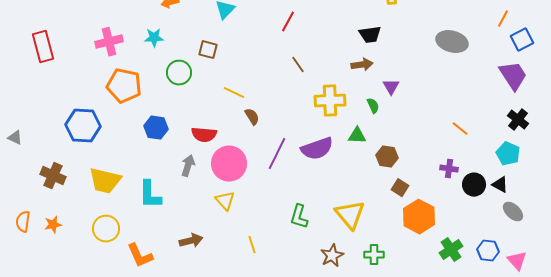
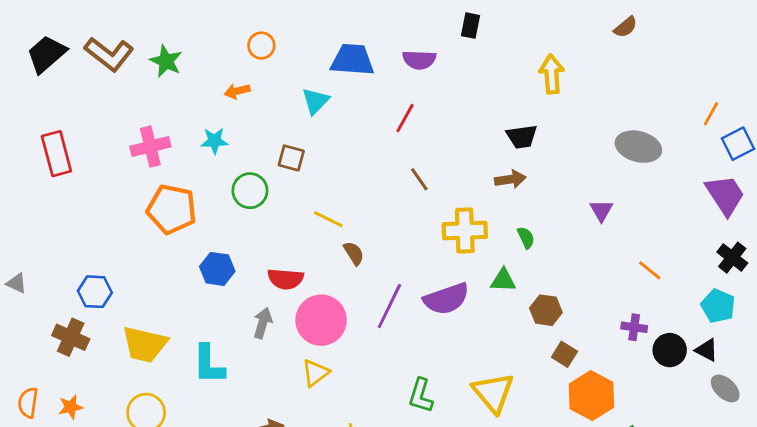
purple triangle: (391, 87) -> (601, 211), moved
blue hexagon: (83, 126) -> (95, 292), moved, size x0.7
yellow triangle: (225, 201) -> (315, 373), turned 35

